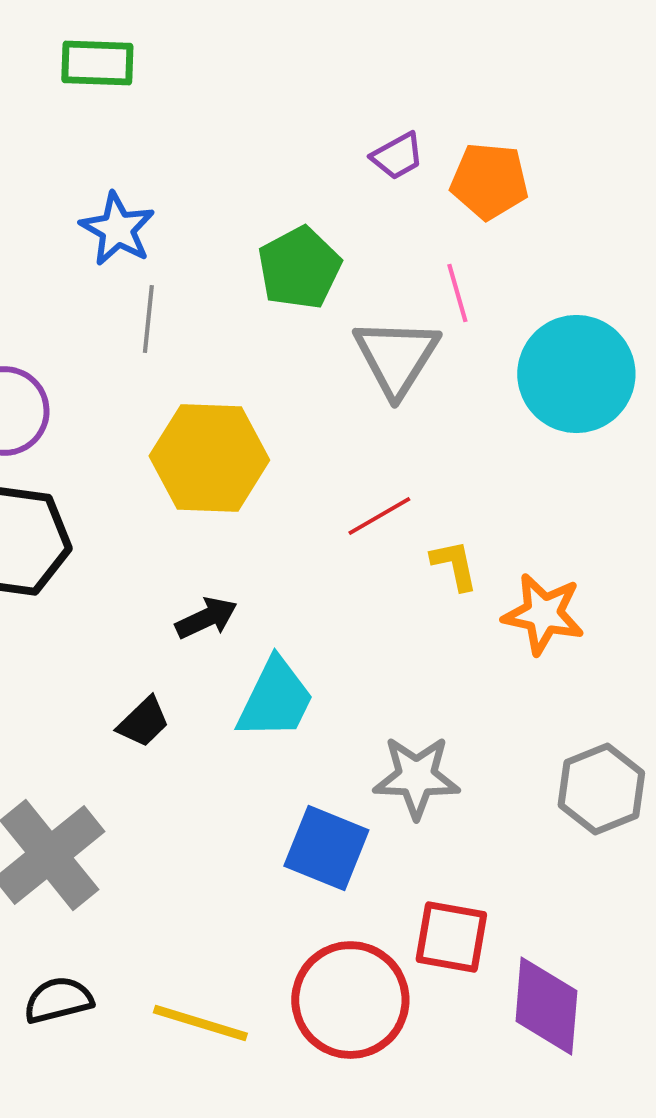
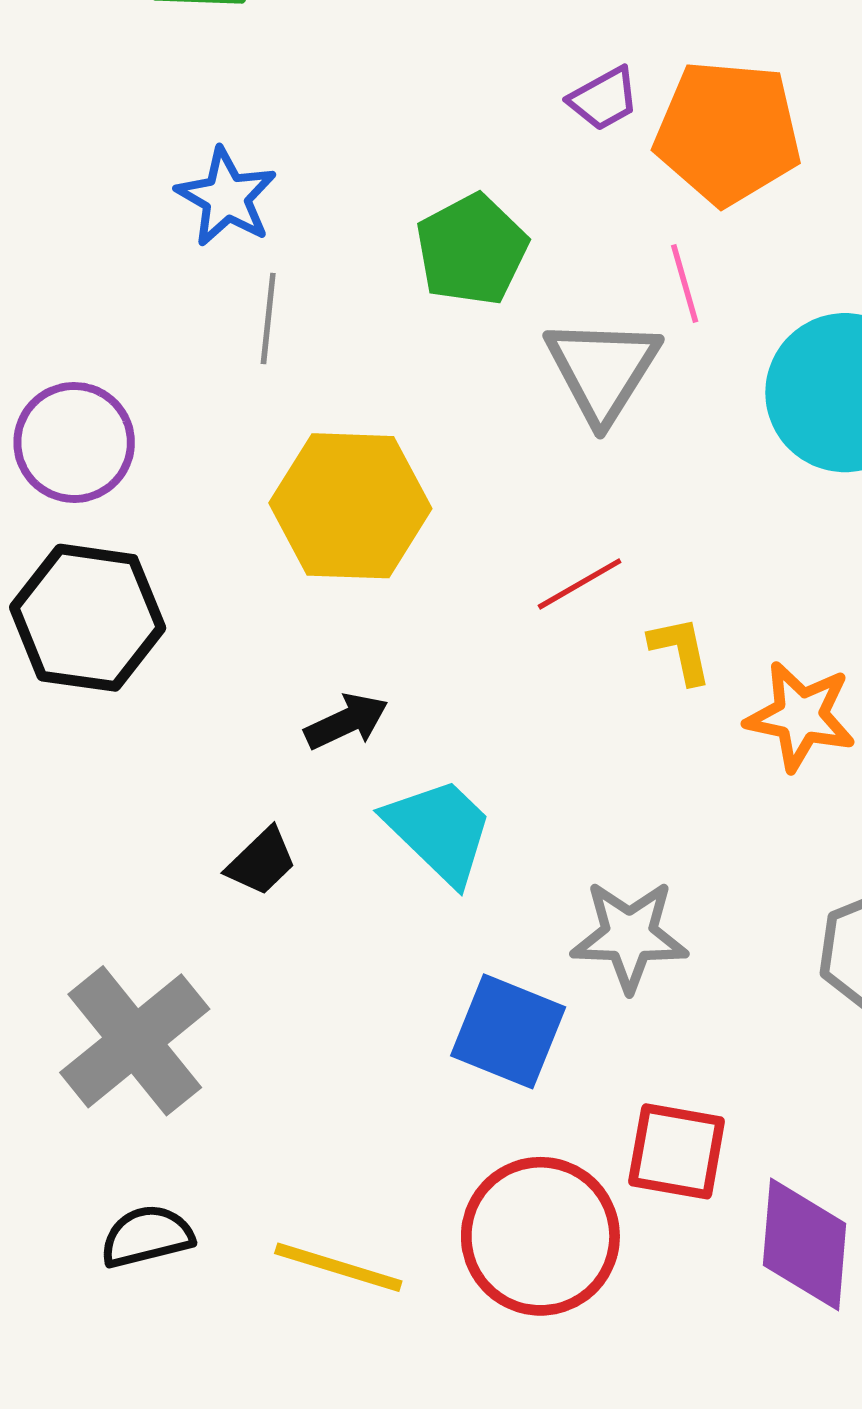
orange pentagon: (489, 181) -> (728, 133), size x1.4
cyan trapezoid: (275, 699) -> (439, 831), turned -72

